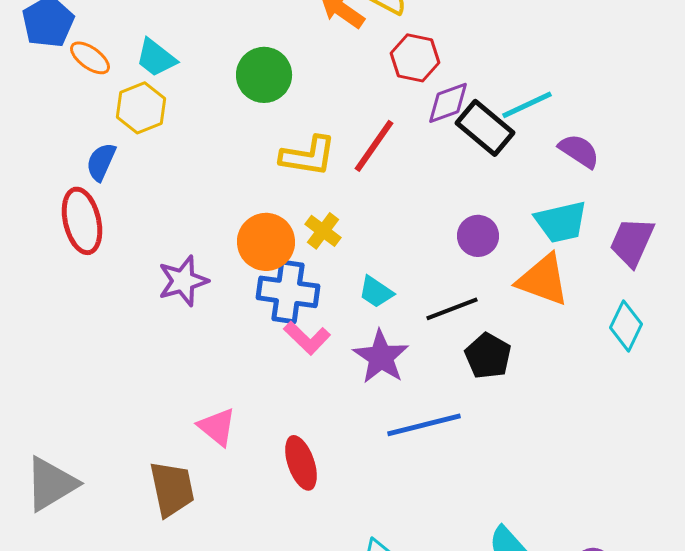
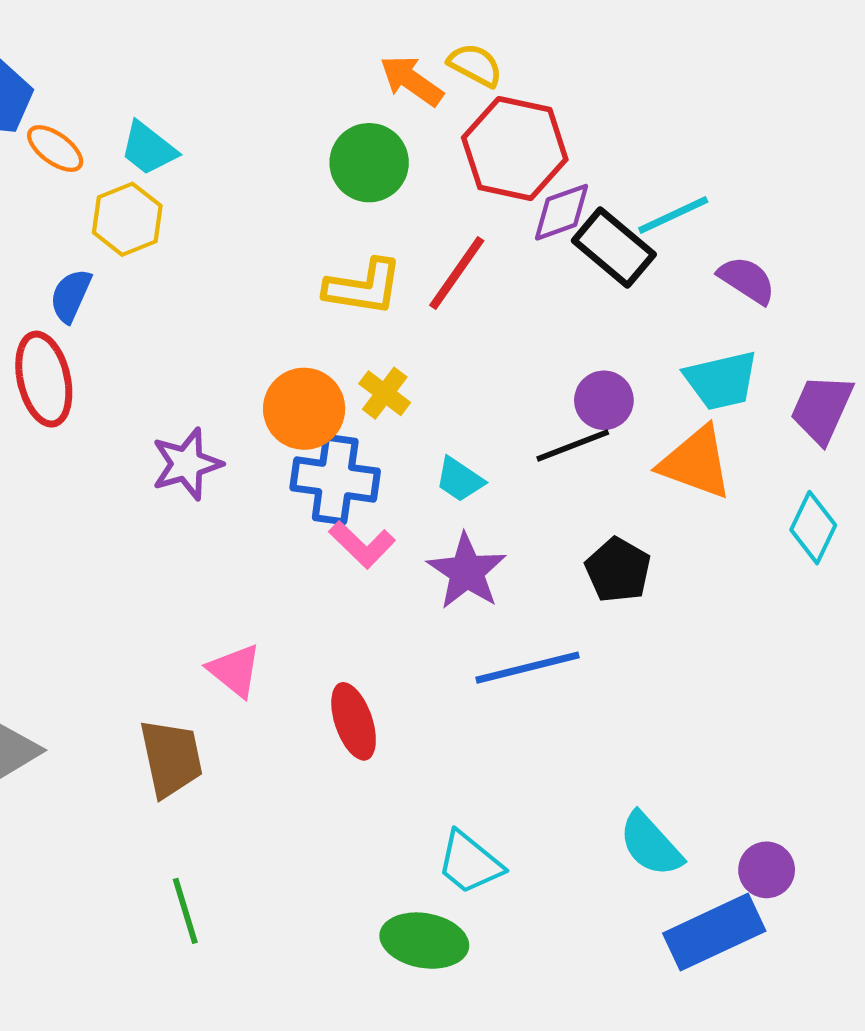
red hexagon: (415, 58) -> (515, 149), size x1.5
green circle: (264, 75) -> (369, 163), moved
black line: (452, 309) -> (573, 446), moved

